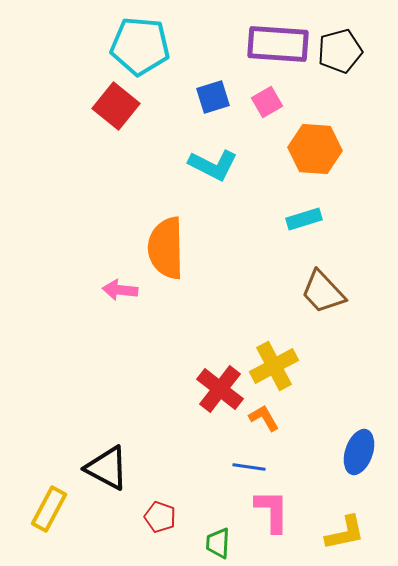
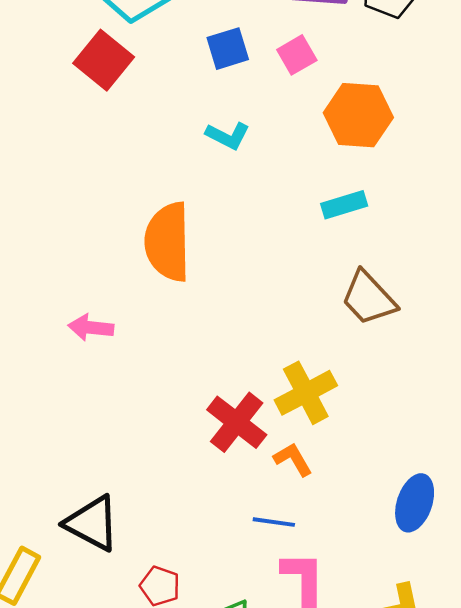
cyan L-shape: (213, 165) -> (228, 136), size x0.7
pink arrow: (120, 290) -> (91, 328), moved

